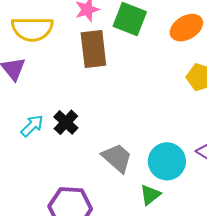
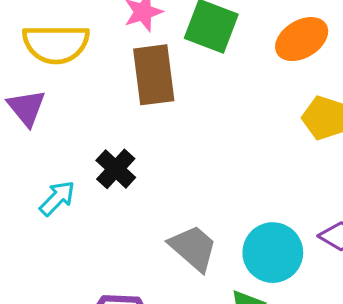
black cross: (66, 122) -> (116, 169), moved

